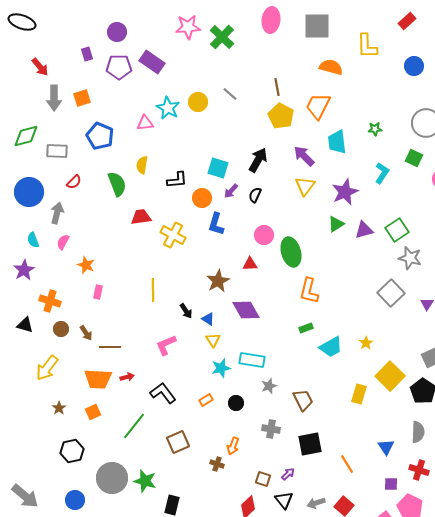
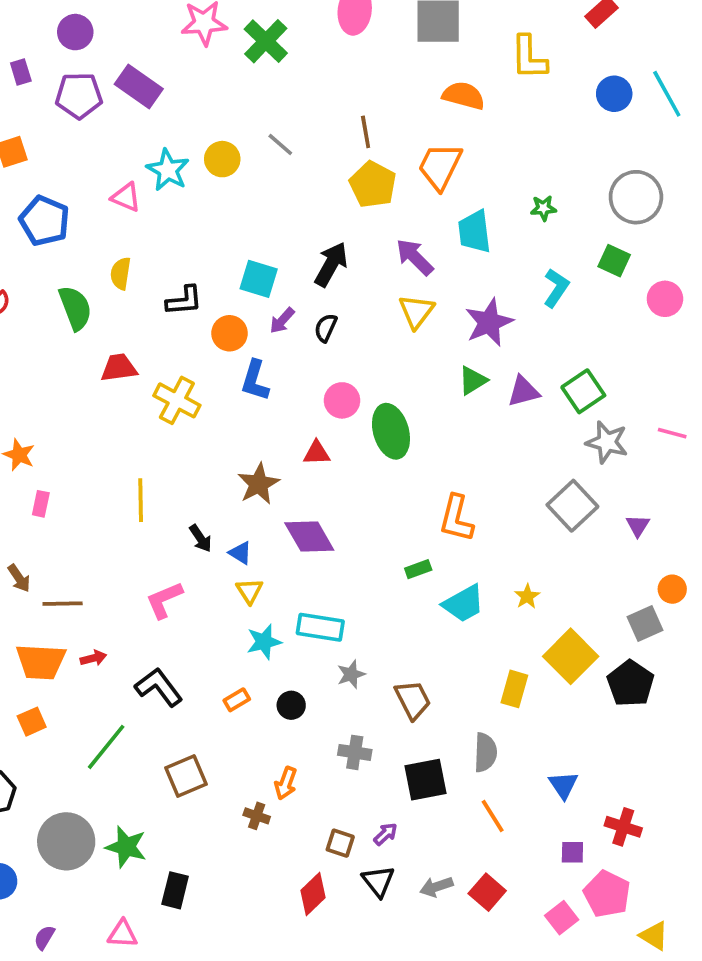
pink triangle: (145, 123) -> (126, 197), turned 30
orange L-shape: (309, 291) -> (456, 518), moved
gray semicircle: (418, 432) -> (485, 752), moved

